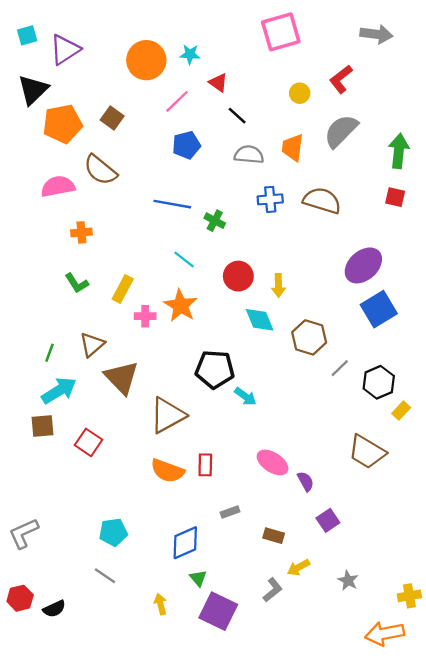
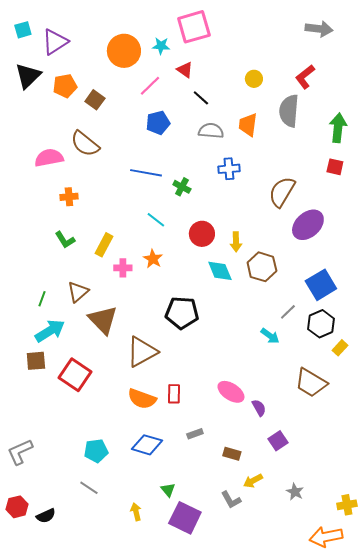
pink square: (281, 32) -> (194, 27), moved
red L-shape: (341, 79) -> (305, 77), moved
orange pentagon: (63, 124) -> (65, 86), moved, size x0.7
gray semicircle: (341, 131) -> (289, 111), turned -40
brown semicircle: (322, 201) -> (282, 192), moved, turned -76
orange star: (181, 306) -> (153, 259), size x0.7
blue square: (379, 309) -> (321, 285), moved
brown hexagon: (309, 337) -> (262, 267), moved
cyan arrow: (245, 396) -> (270, 336), moved
red square: (88, 442) -> (75, 375), size x1.4
blue diamond: (185, 543) -> (147, 445), moved, turned 40
gray L-shape: (273, 590) -> (231, 500), turned 100

